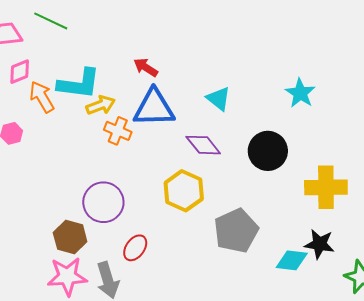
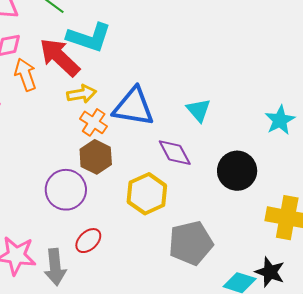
red arrow: (146, 67) -> (60, 57), moved, size x1.8
cyan L-shape: (79, 84) -> (89, 37), moved
brown hexagon: (70, 237) -> (96, 157), moved

